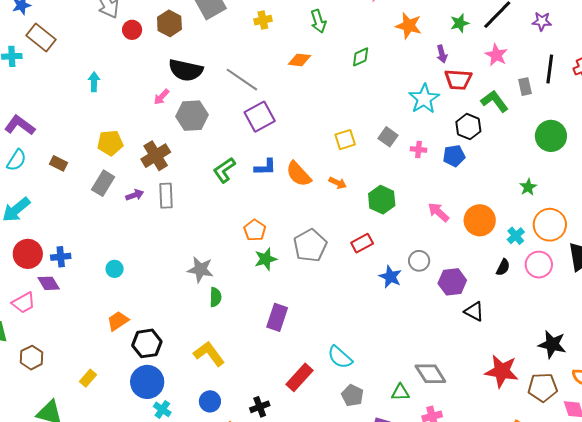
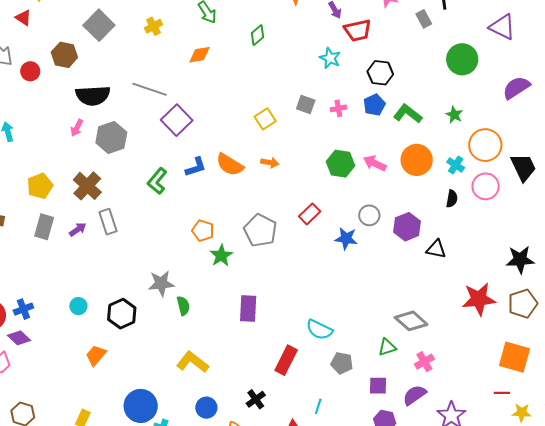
cyan star: (424, 99) -> (330, 58), size x0.7
green L-shape: (494, 101) -> (408, 114), moved
green hexagon: (382, 200) -> (340, 164), moved
black hexagon: (147, 343) -> (122, 314), moved

